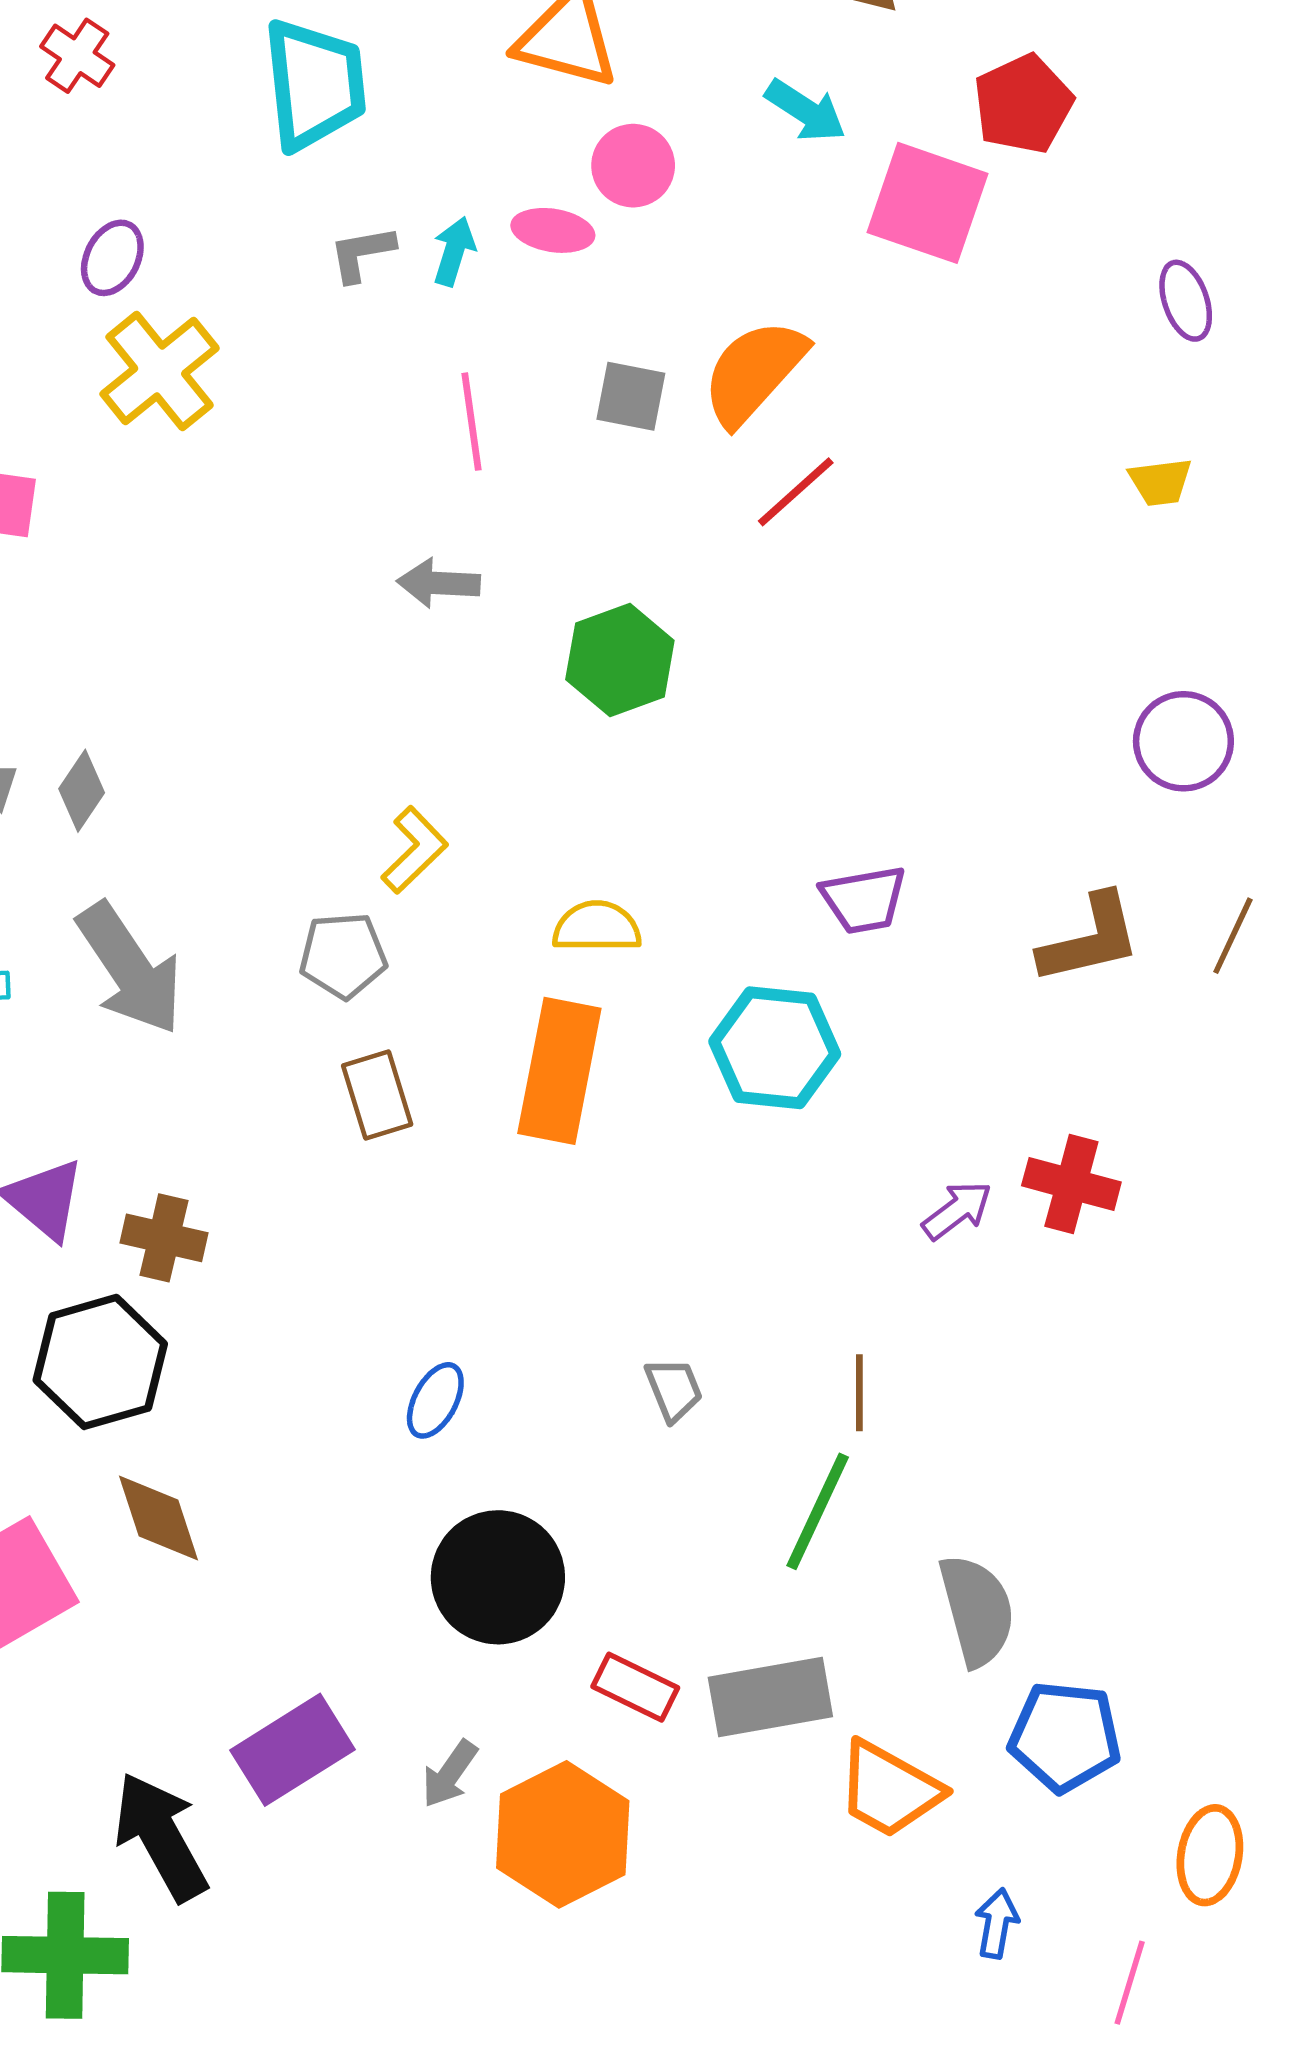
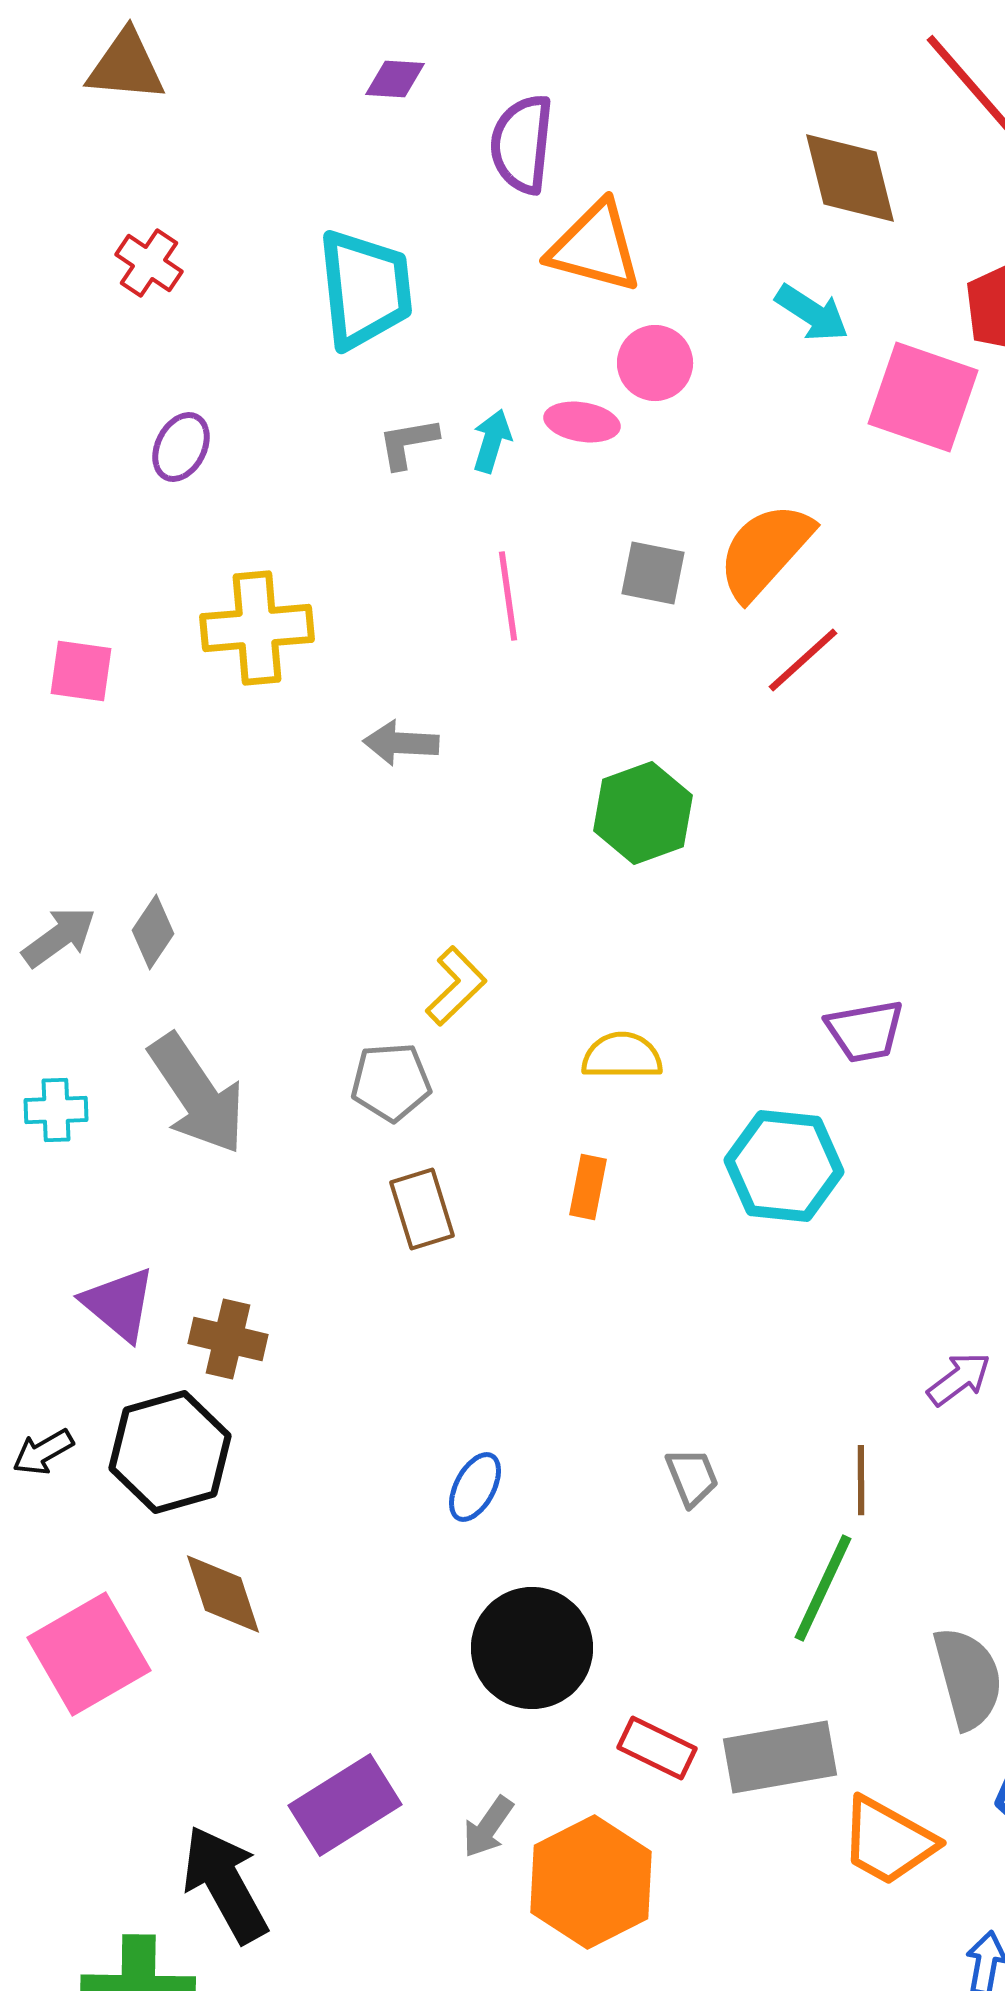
yellow cross: (160, 371) -> (257, 628), moved, turned 34
gray arrow: (439, 583) -> (401, 743), moved
orange rectangle: (559, 1071) -> (588, 1187), size x0.5
purple arrow: (957, 1210) -> (959, 1379), moved

